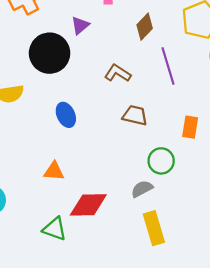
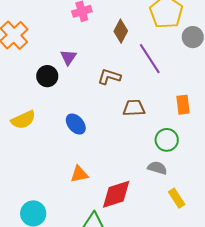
purple triangle: (80, 25) -> (68, 57), moved
black circle: (50, 53) -> (47, 76), size x0.6
gray semicircle: (142, 189) -> (157, 168), turned 60
yellow rectangle: (154, 228) -> (177, 198), size x0.7

